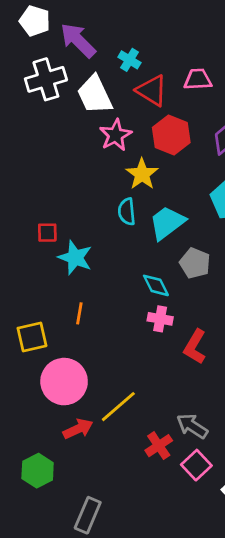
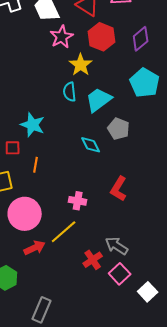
red square: (47, 233) -> (13, 148), moved
pink cross: (160, 319) -> (78, 201), moved

